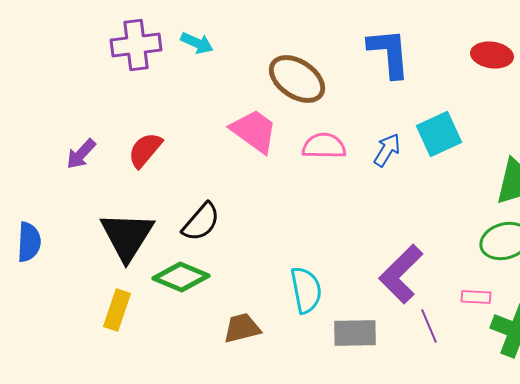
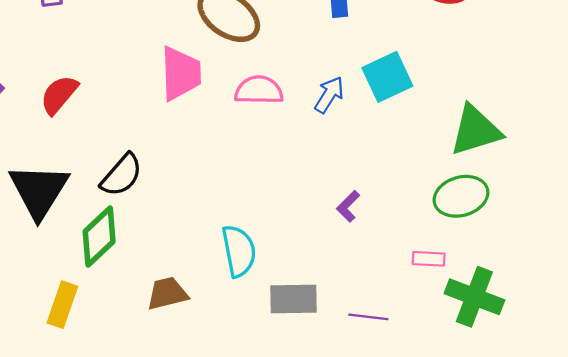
pink trapezoid: (254, 131) -> (181, 73), turned 52
purple L-shape: (401, 274) -> (348, 206), moved, size x0.5
green diamond: (181, 277) -> (99, 236), turned -66
yellow rectangle: (117, 310) -> (62, 305), moved
purple line: (429, 326) -> (368, 317), moved, turned -60

